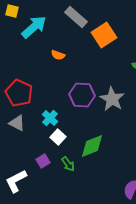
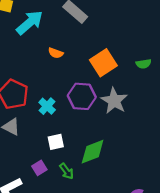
orange square: (104, 35) -> (103, 63), moved
cyan cross: (50, 118) -> (47, 106), moved
white square: (58, 137) -> (56, 142), turned 35

